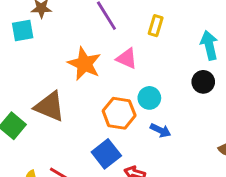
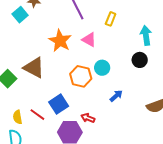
cyan square: (23, 31) -> (20, 15), turned -35
blue arrow: (160, 130) -> (116, 96), moved, turned -72
blue square: (106, 154) -> (59, 104), moved

